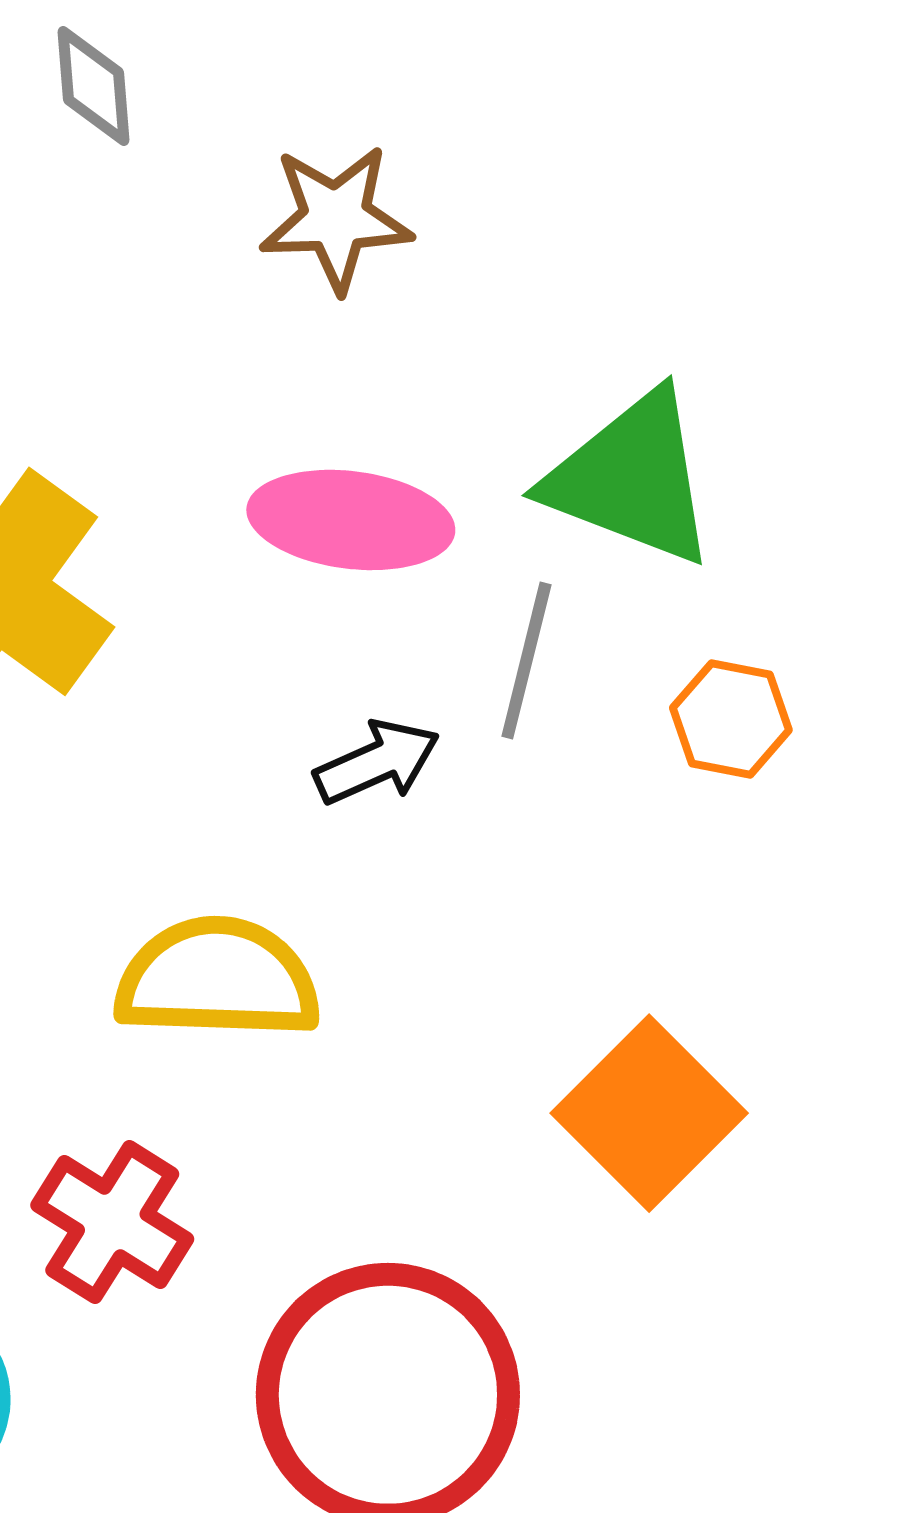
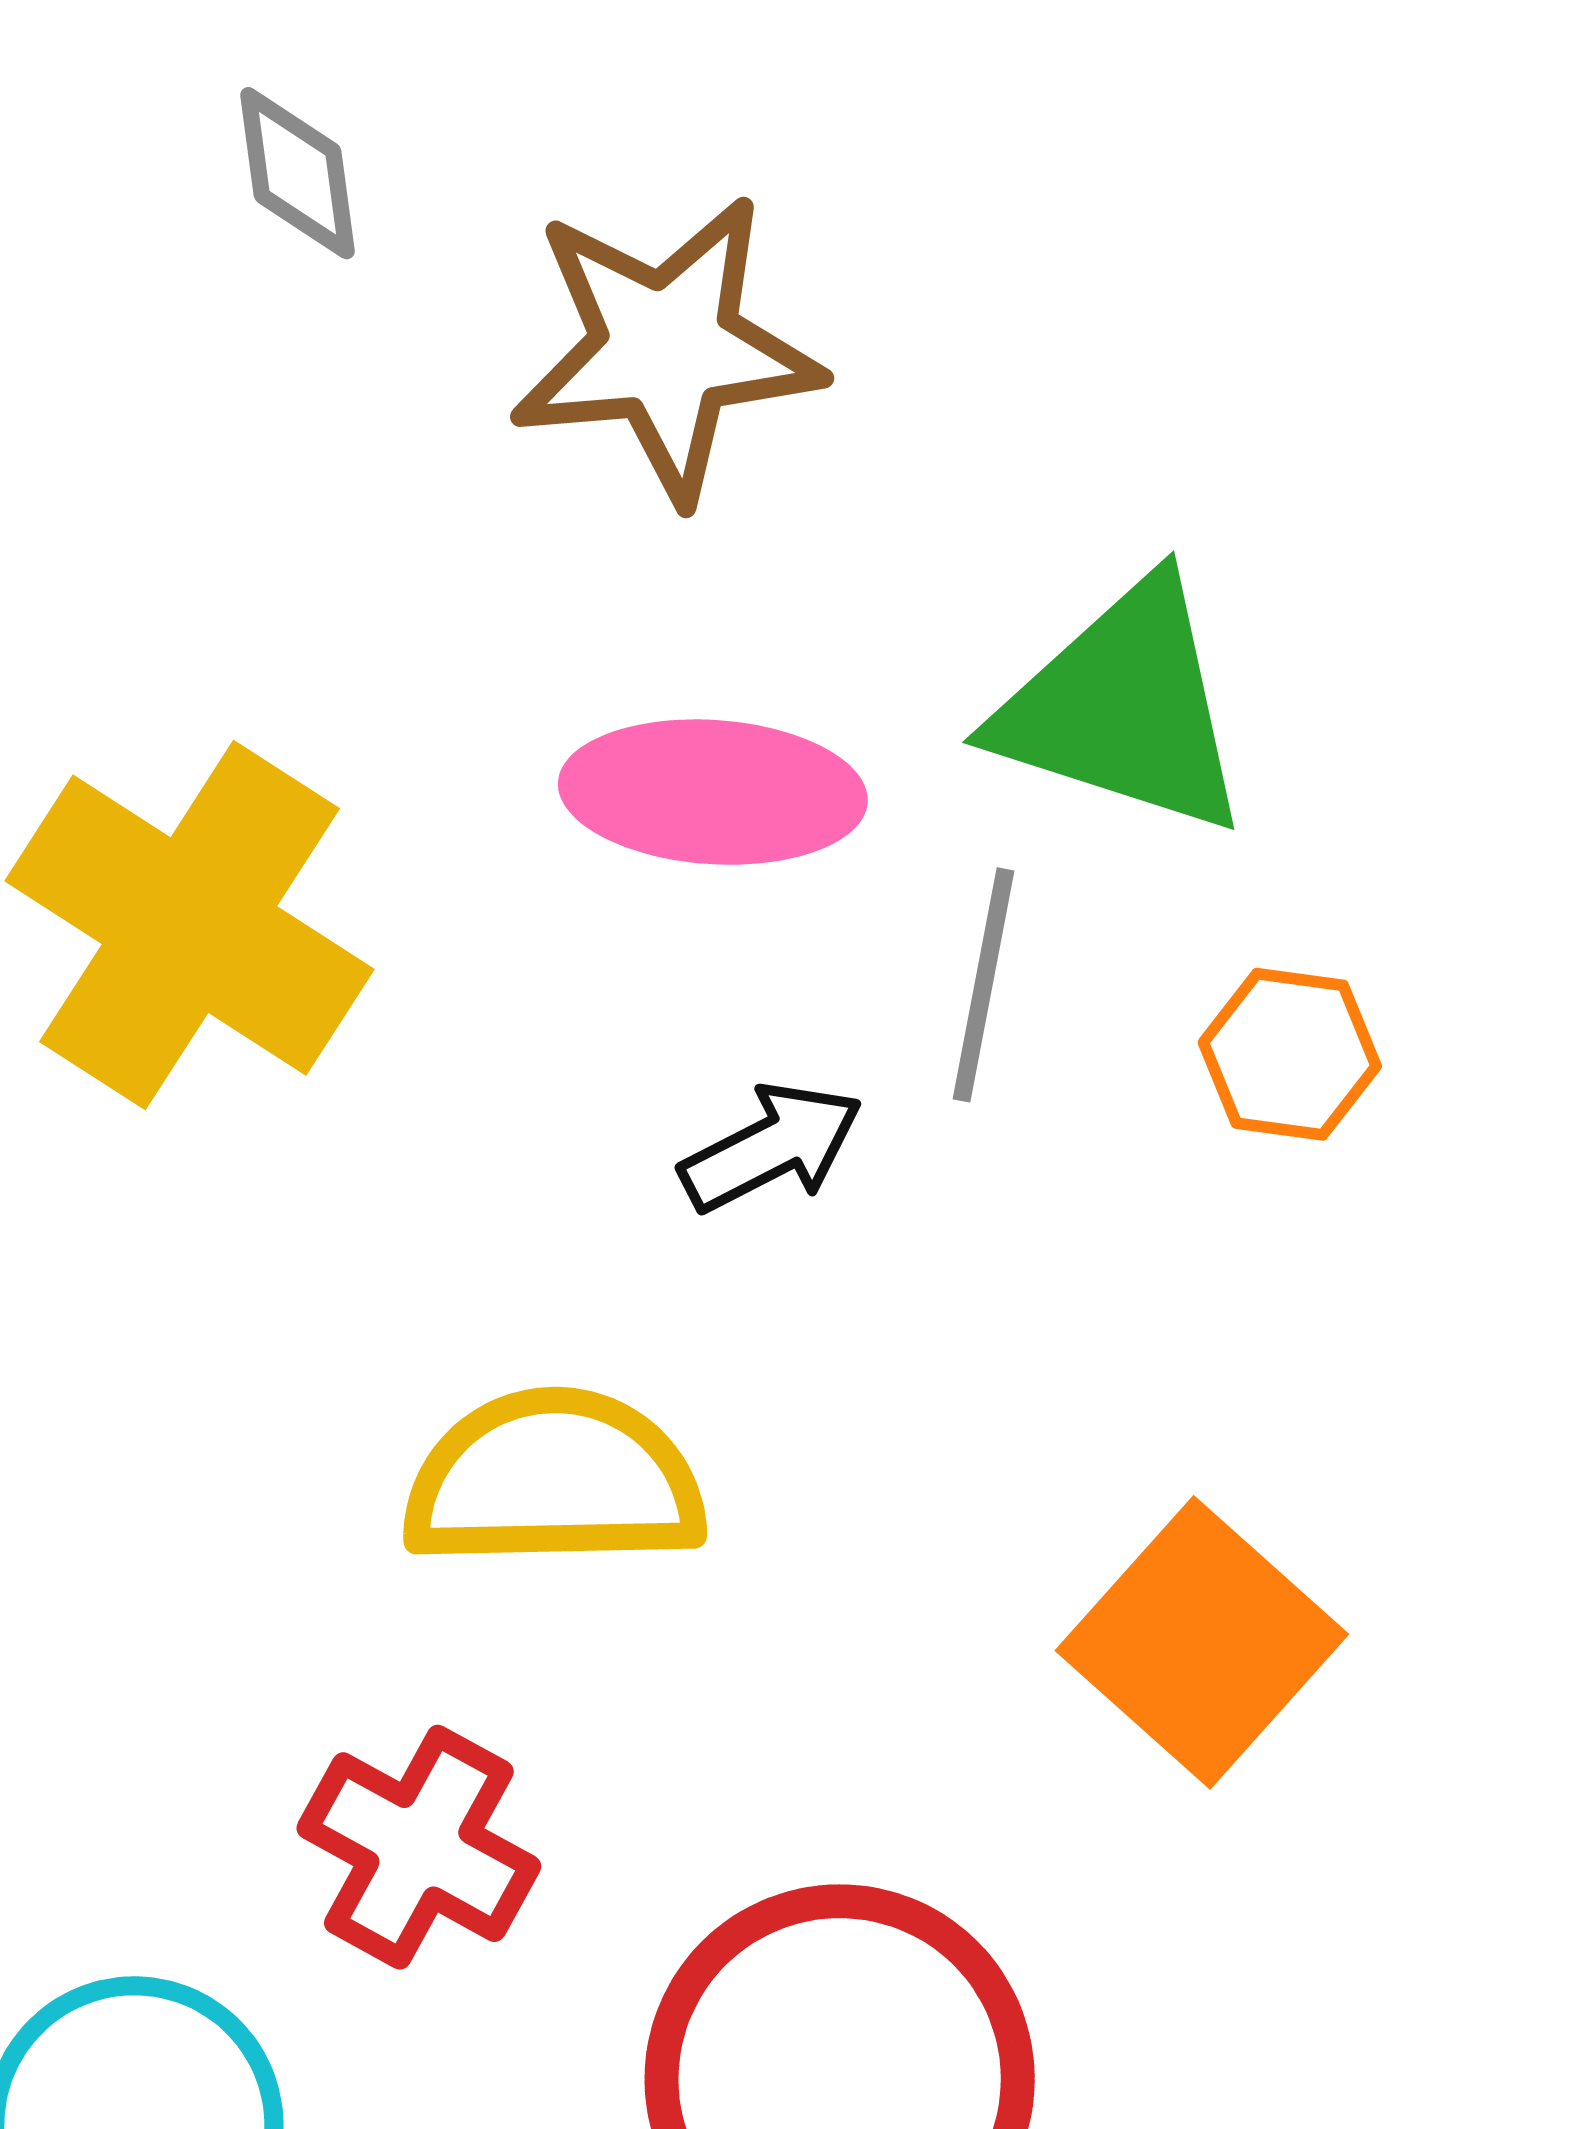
brown star: (336, 218) -> (666, 348), size x1.4

